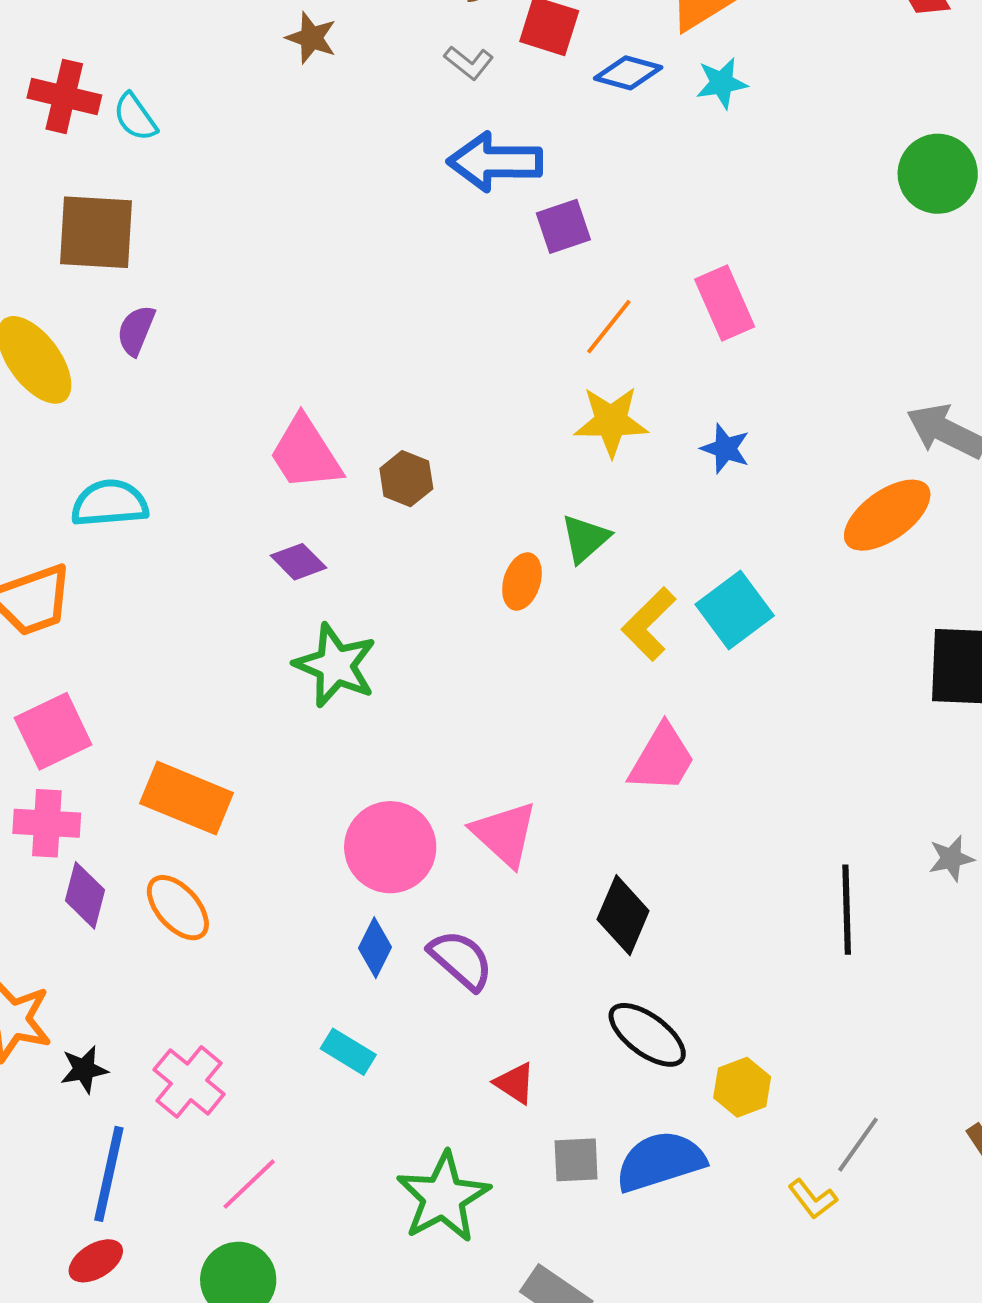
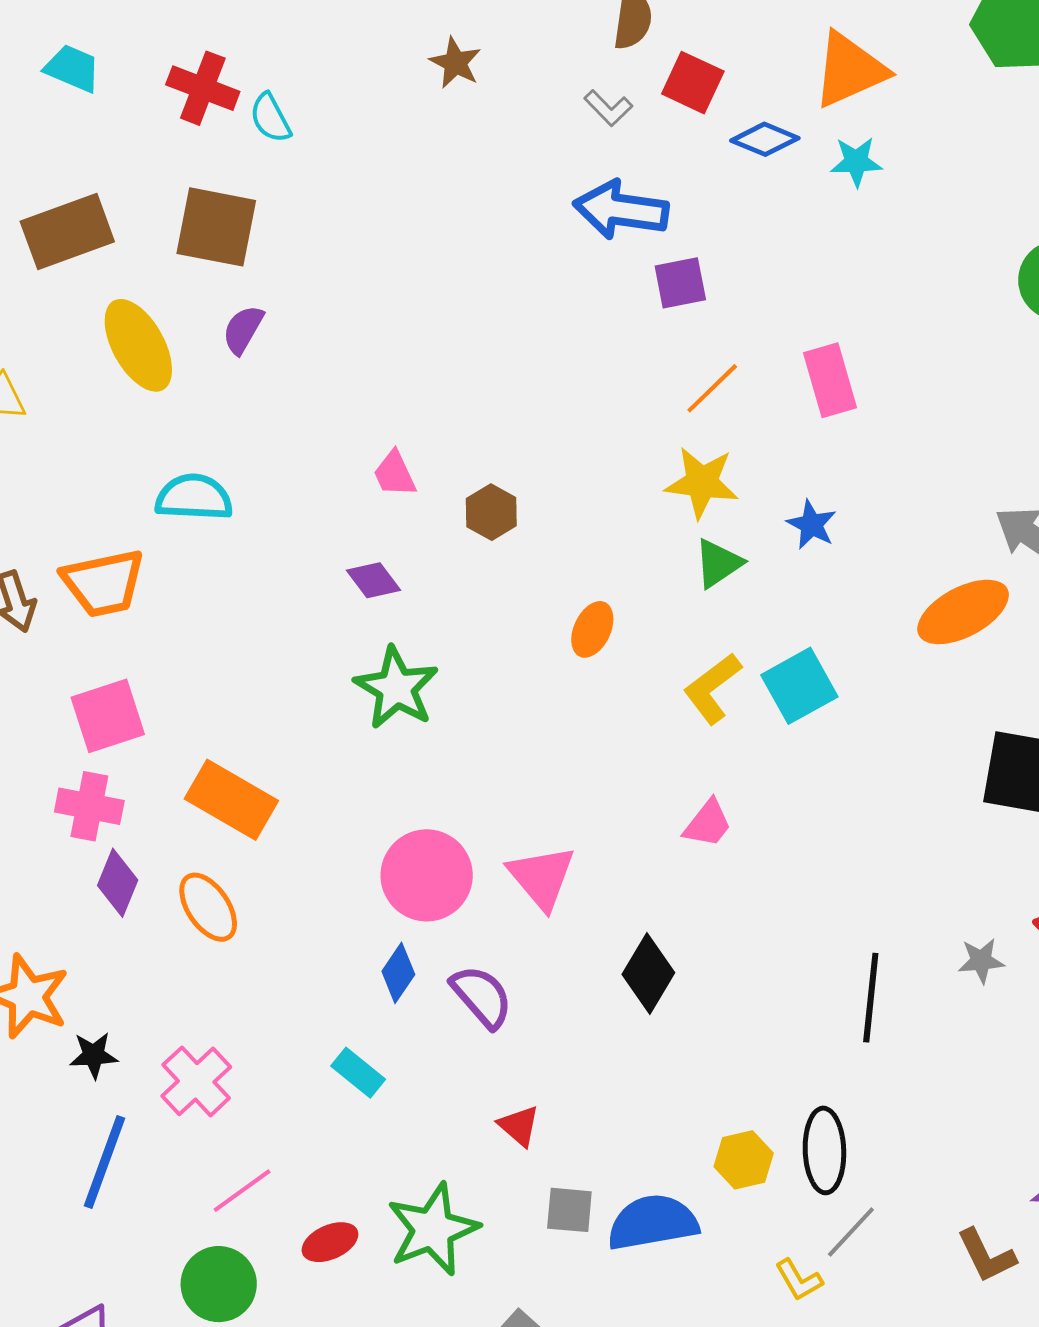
pink trapezoid: (305, 453) -> (395, 474), size x0.6
green triangle: (585, 539) -> (718, 563), moved
pink trapezoid: (662, 759) -> (708, 823), size x0.7
black ellipse: (647, 1035) -> (824, 1150), moved, turned 44
red ellipse: (96, 1261) -> (330, 1242), moved

